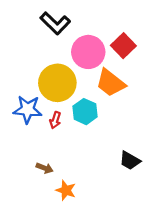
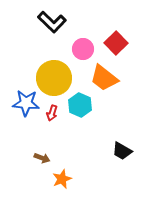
pink circle: (88, 52) -> (83, 49), size x0.7
orange star: (66, 190) -> (62, 179), turned 30

